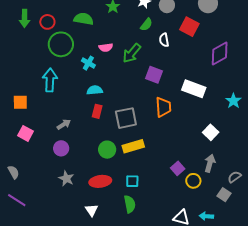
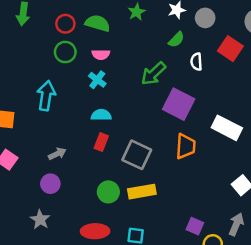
red circle: (47, 22) -> (65, 24), moved
green circle: (61, 44) -> (65, 52), size x0.7
pink semicircle: (106, 47) -> (101, 55), moved
purple square: (154, 75) -> (179, 104), size x1.4
gray square: (126, 118) -> (137, 155), turned 30
purple square: (178, 168) -> (195, 226), turned -32
gray star: (66, 178) -> (40, 220), moved

